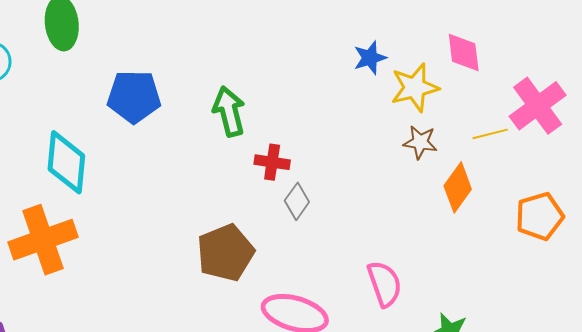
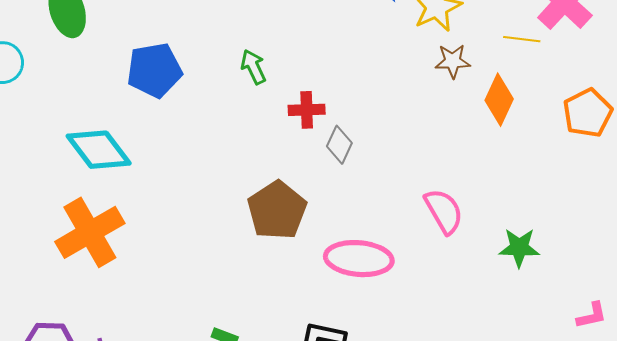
green arrow: (229, 111) -> (253, 67), size x0.7
yellow line: (490, 134) -> (522, 39), turned 32
cyan diamond: (66, 162) -> (99, 150), turned -32

